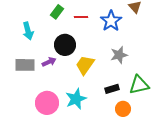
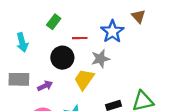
red line: (81, 17) -> (80, 38), moved
gray star: (119, 55) -> (100, 59), moved
purple arrow: (49, 62) -> (45, 86), moved

